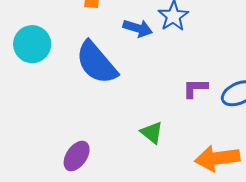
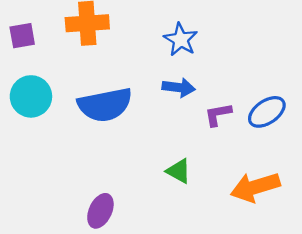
blue arrow: (138, 28) -> (179, 88), moved
blue semicircle: (96, 63) -> (105, 105), turned -51

